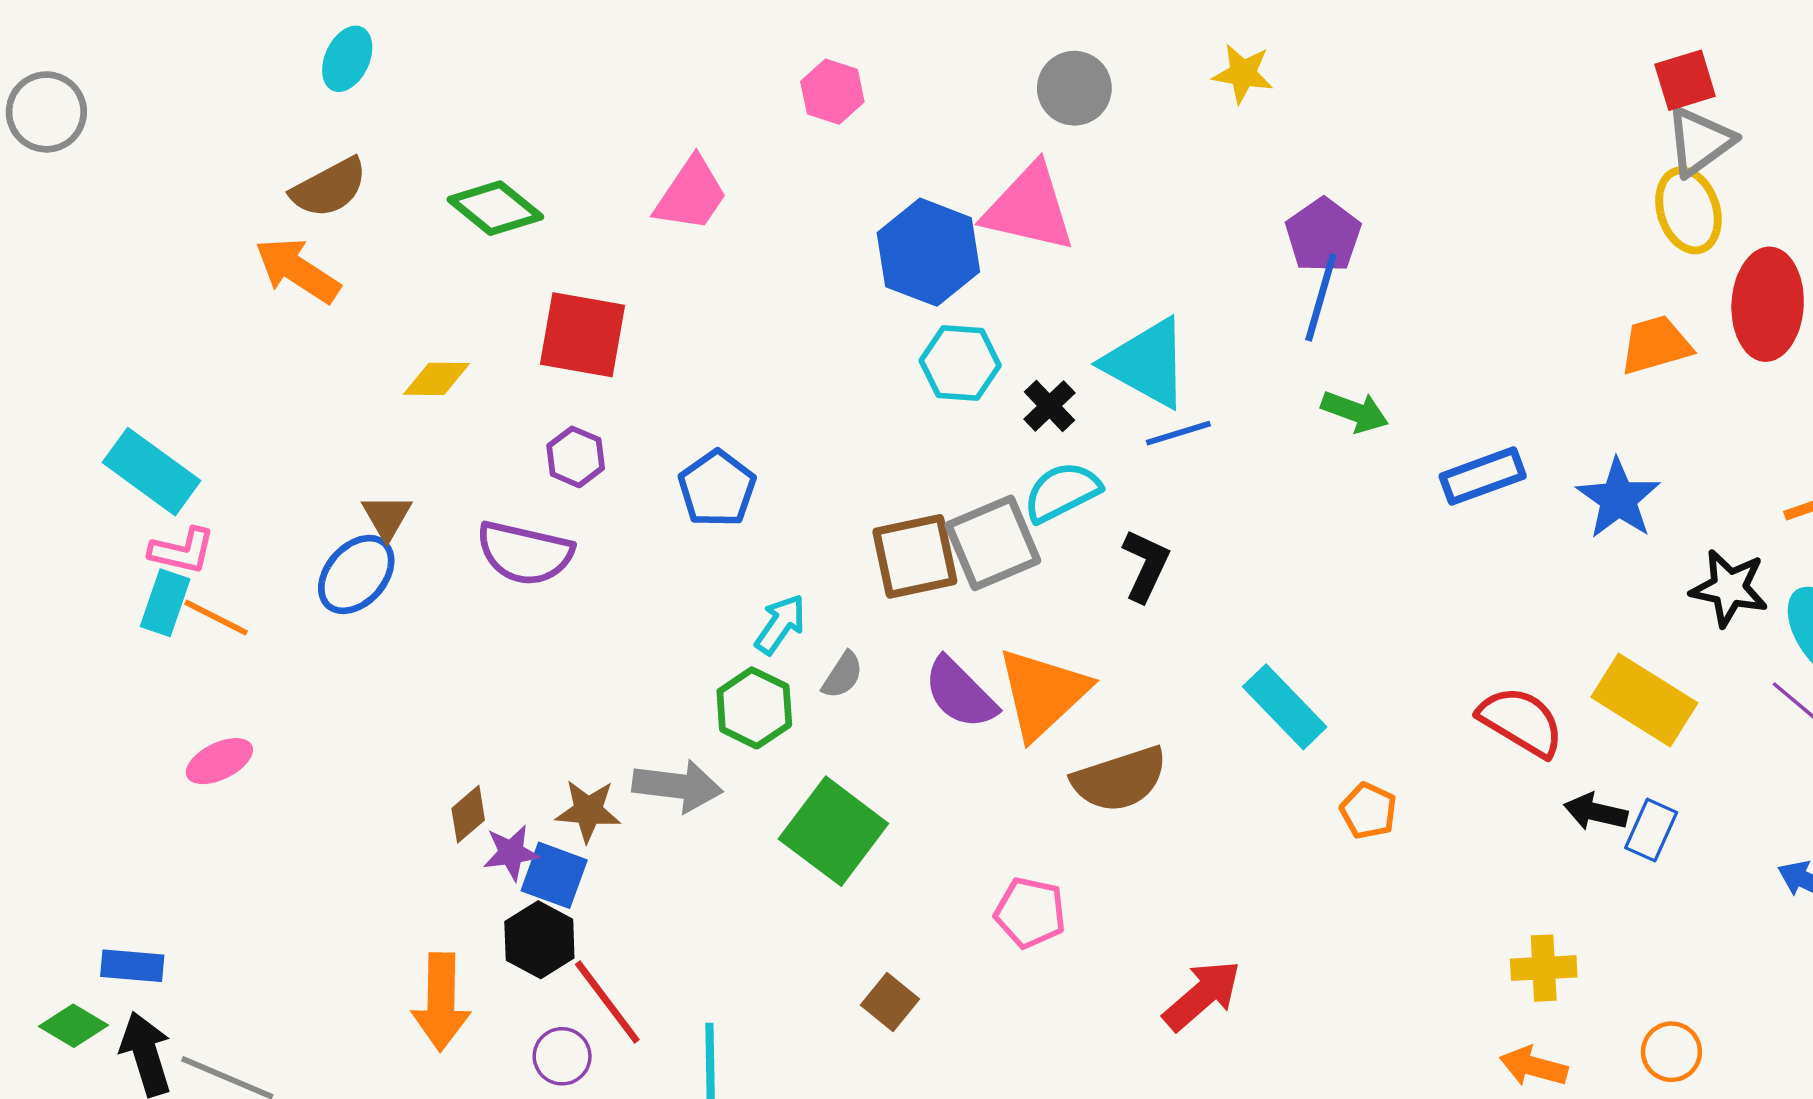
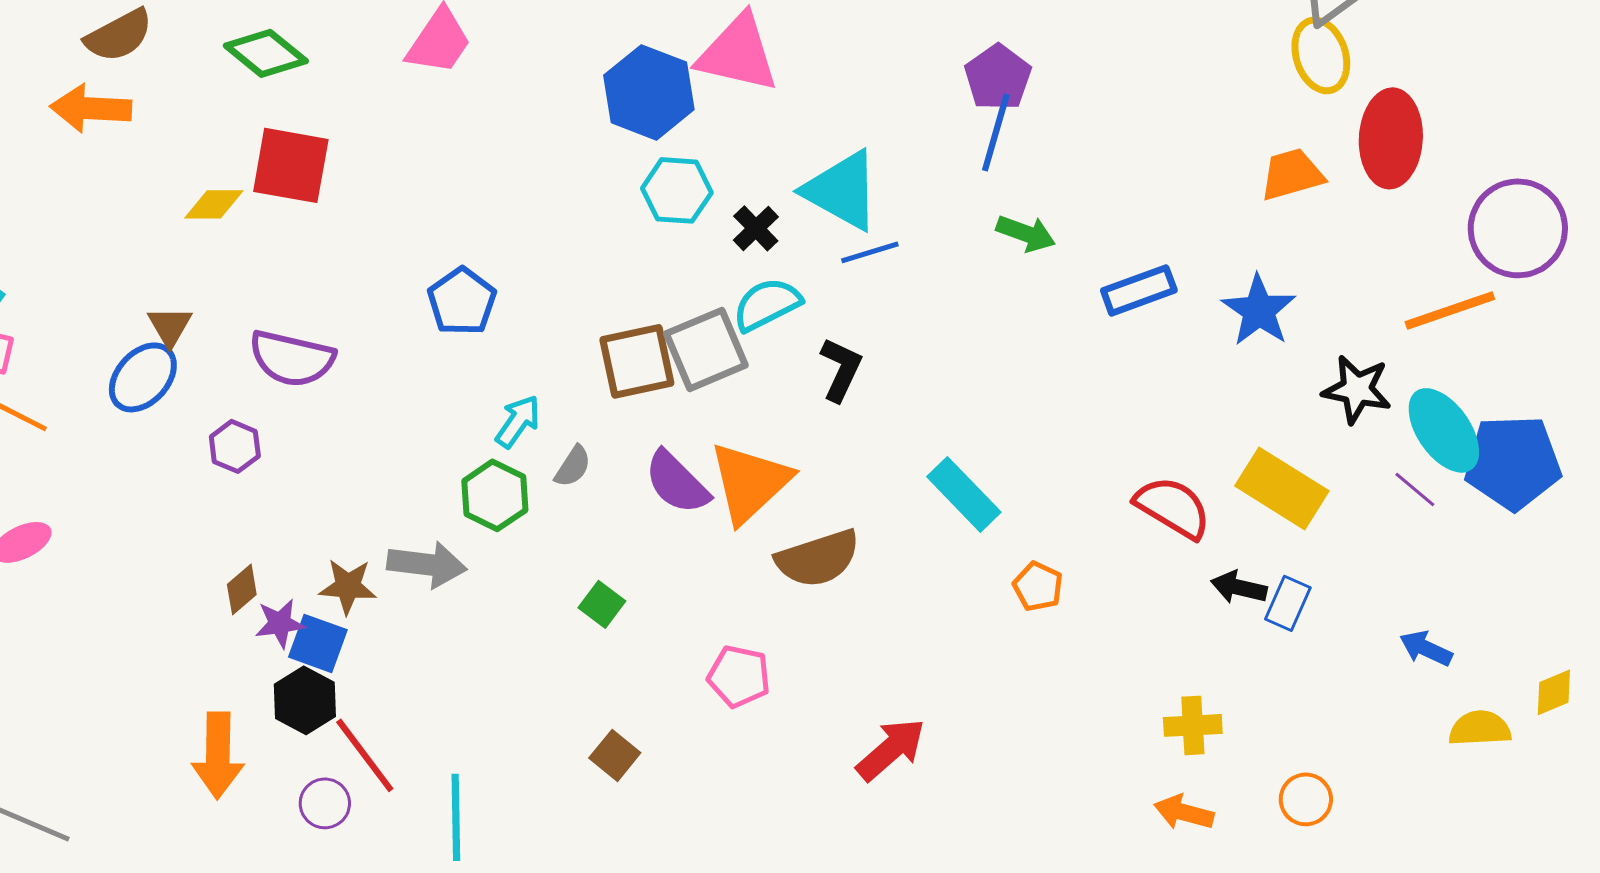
orange arrow: (297, 270) -> (91, 108), turned -30
red square: (582, 335) -> (291, 165), moved
purple hexagon: (576, 457) -> (235, 446), moved
green square: (833, 831) -> (602, 604), moved, size x0.5

